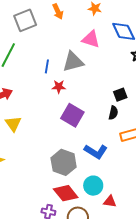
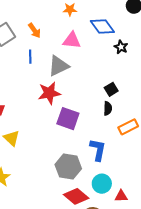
orange arrow: (58, 12) -> (34, 30), moved
blue line: (47, 66) -> (30, 57), moved
red star: (59, 87) -> (49, 93), size x1.6
blue L-shape: (96, 151) -> (98, 150), turned -100

